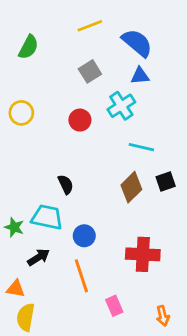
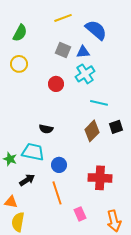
gray square: (90, 71) -> (63, 50), turned -35
blue triangle: (140, 76) -> (83, 52), moved
yellow circle: (21, 113) -> (19, 64), moved
black semicircle: (66, 184) -> (46, 129), turned 128
orange arrow: (163, 316) -> (114, 221), size x1.5

